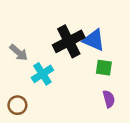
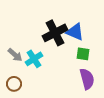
gray arrow: (19, 53) -> (15, 55), moved
purple semicircle: (109, 99) -> (87, 79), size x1.5

